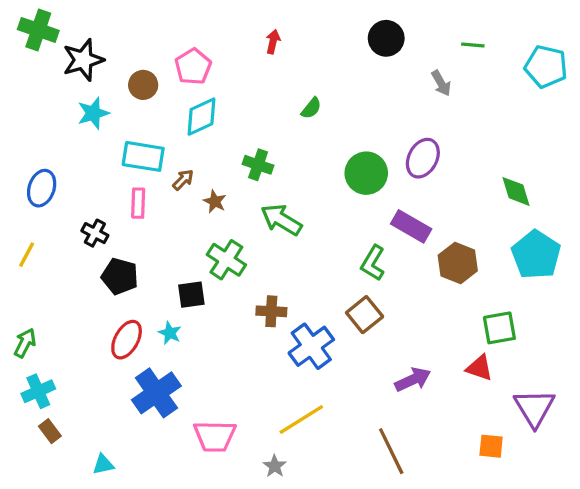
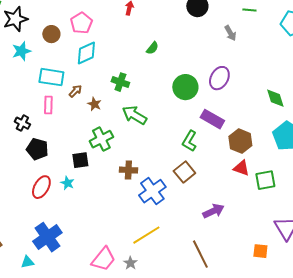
green cross: (226, 260) -> (101, 139), turned 30
red triangle: (479, 368) -> (241, 168), moved
blue cross: (156, 393) -> (47, 237), moved
pink trapezoid: (215, 436) -> (103, 259), moved, turned -52

